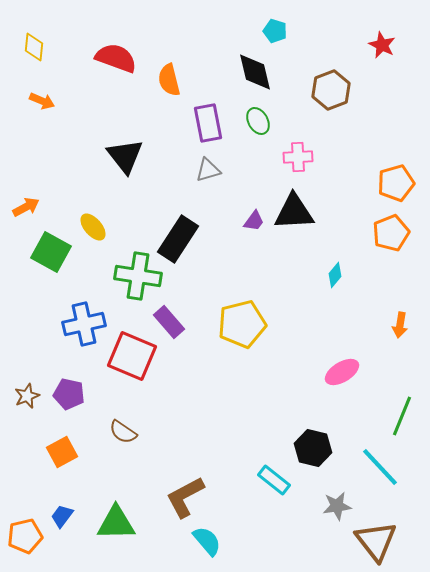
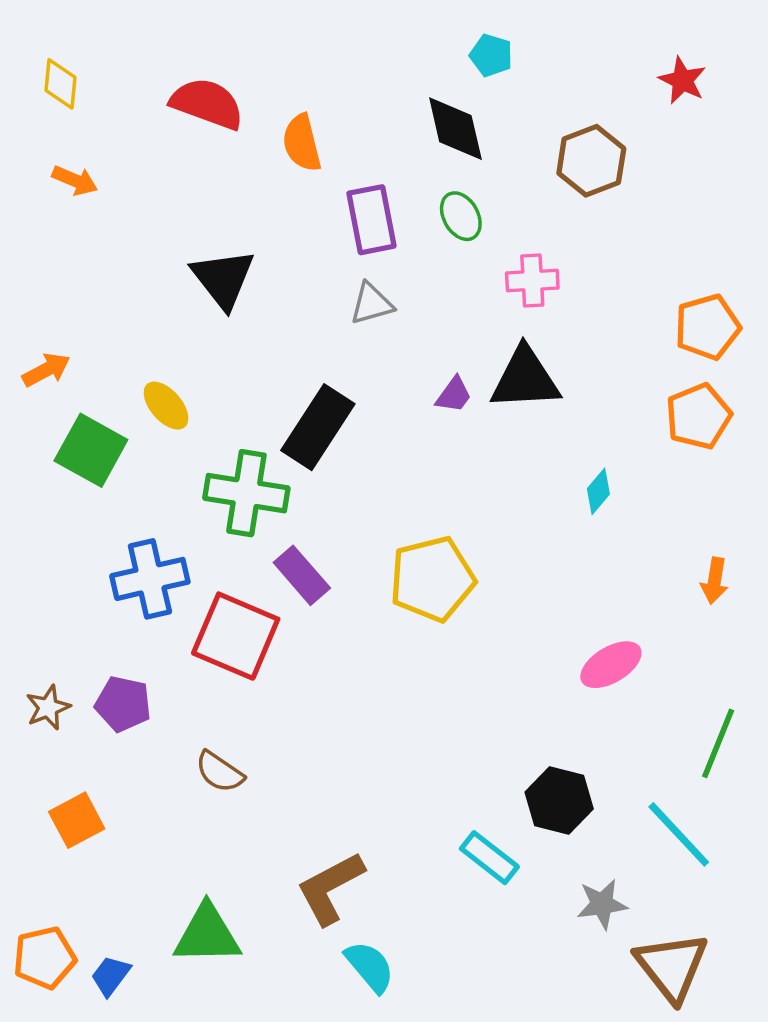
orange square: (62, 452) -> (77, 820), moved
blue trapezoid: (62, 516) -> (111, 976), moved

